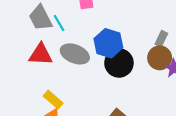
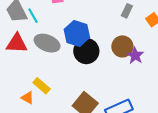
gray rectangle: (161, 39) -> (127, 11), moved
yellow rectangle: (53, 100) -> (42, 86), moved

